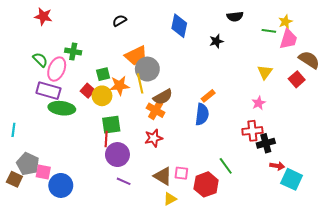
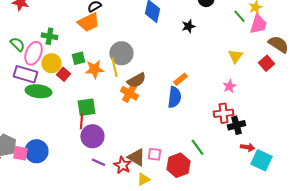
green line: (269, 31) -> (239, 16), turned 40
orange trapezoid: (136, 56) -> (88, 22), moved
yellow circle: (102, 96) -> (51, 63), moved
red star: (154, 138) -> (122, 165), moved, turned -30
blue circle: (61, 185) -> (36, 151), moved

